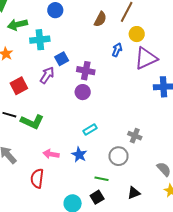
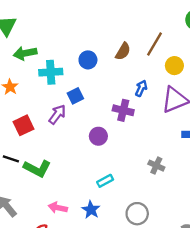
blue circle: (55, 10) -> (88, 60), moved
yellow circle: (137, 34) -> (174, 66), moved
purple cross: (86, 71) -> (123, 110), moved
gray cross: (135, 136) -> (156, 166), moved

